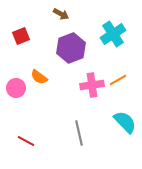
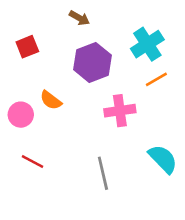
orange line: (118, 80) -> (156, 79), moved
red line: (26, 141) -> (32, 162), moved

